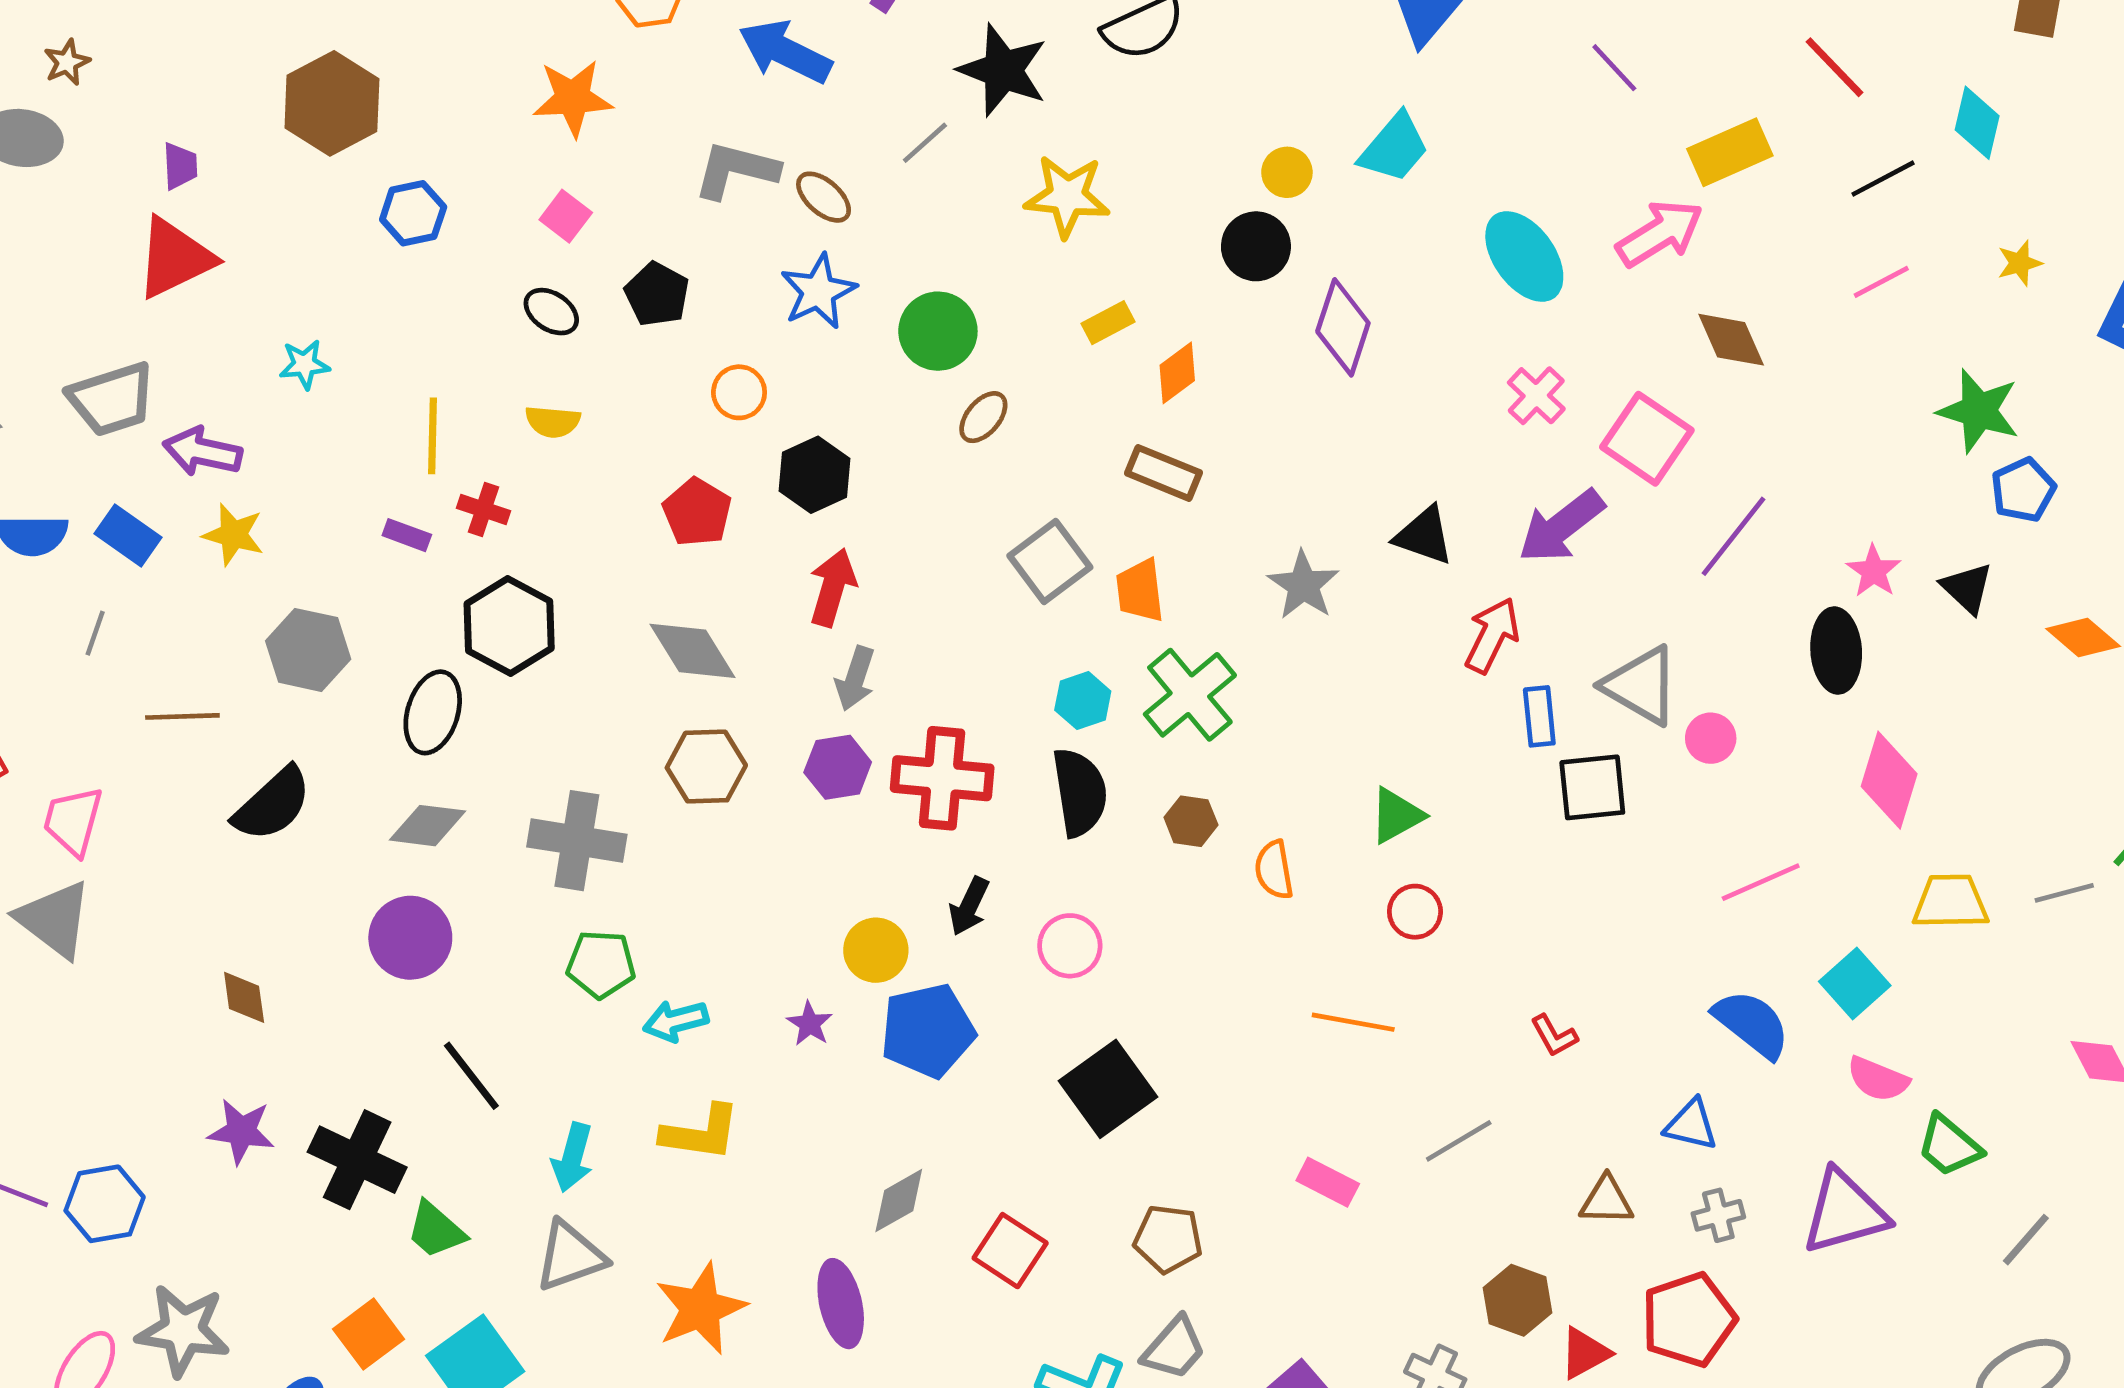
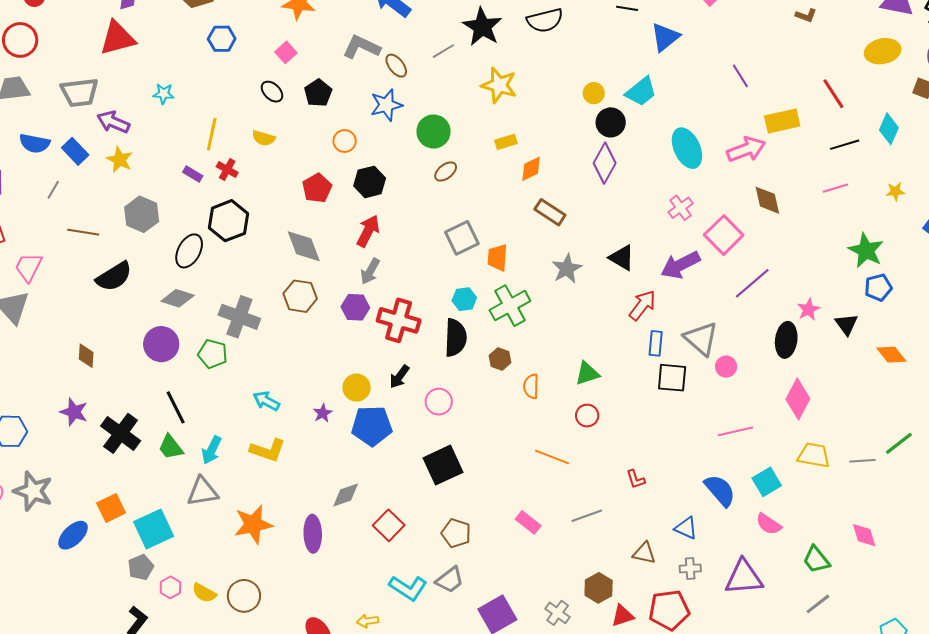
black circle: (1256, 246) -> (611, 122), moved
brown rectangle: (1163, 473) -> (550, 212), moved
green pentagon: (601, 964) -> (213, 354), moved
cyan arrow: (676, 1021) -> (266, 401), turned 32
green trapezoid: (1949, 1146) -> (816, 560), moved
green trapezoid: (436, 1230) -> (171, 447), moved

